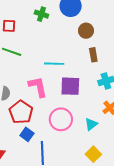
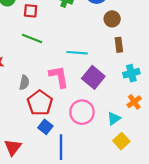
purple square: (70, 86) -> (93, 77), turned 35
yellow square: (93, 154) -> (121, 141), moved

